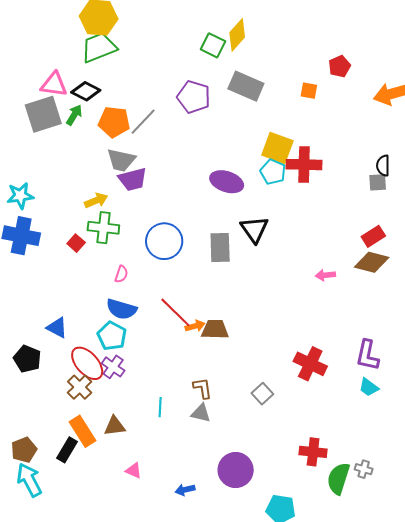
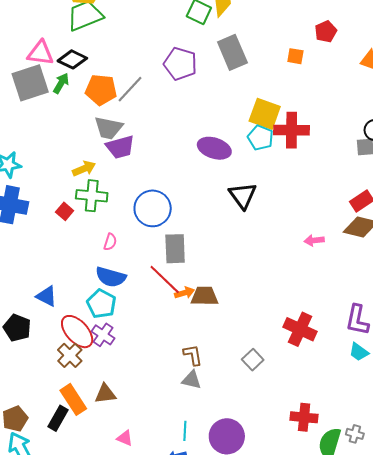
gray rectangle: (246, 86) -> (232, 52), turned 44
gray rectangle: (220, 248) -> (175, 249), moved
cyan line: (160, 407) -> (185, 431), moved

